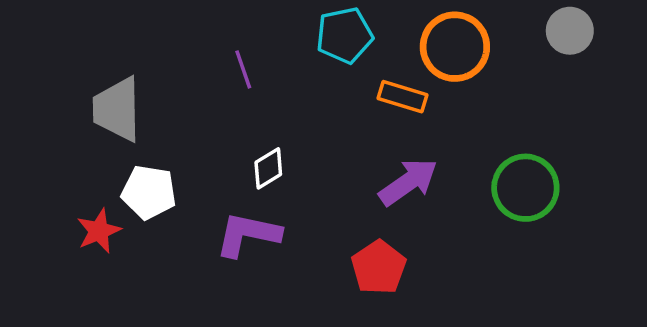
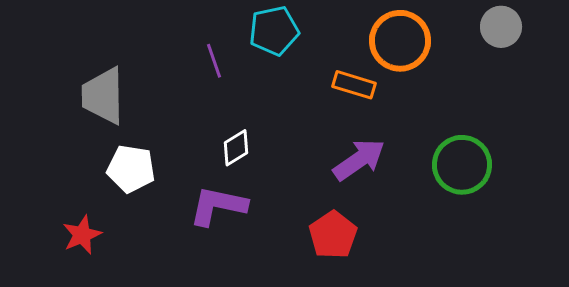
cyan pentagon: (345, 35) -> (274, 31), moved
red star: (99, 231) -> (82, 235), moved

